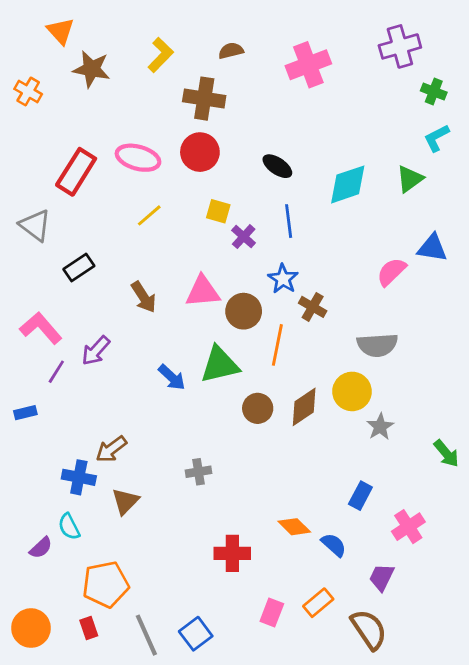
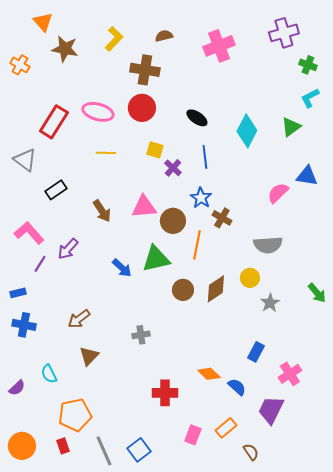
cyan diamond: (348, 184) -> (247, 131), turned -44
yellow line: (149, 215) -> (106, 153), turned 42
yellow circle: (352, 391) -> (250, 278), size x0.7
green arrow: (446, 453) -> (317, 293), moved
blue cross: (79, 477) -> (24, 325), moved
purple semicircle: (41, 548) -> (17, 388), moved
purple trapezoid: (382, 577) -> (271, 410), size x1.4
brown semicircle: (369, 629) -> (251, 452), moved, size x0.6

